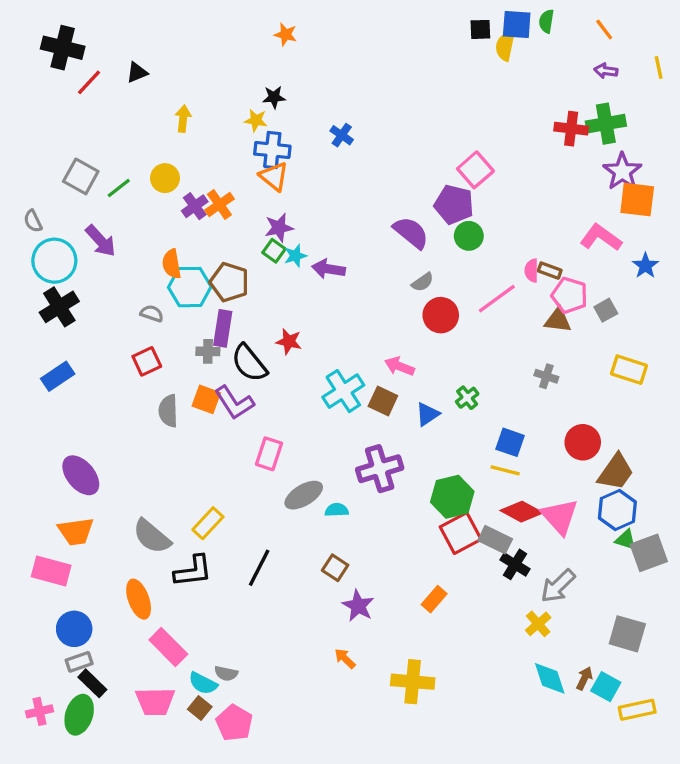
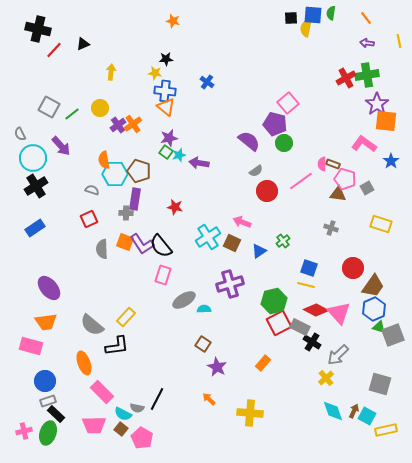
red cross: (571, 129) -> (346, 78), turned -36
black semicircle: (249, 363) -> (161, 246), moved
black line: (259, 568) -> (157, 399), moved

